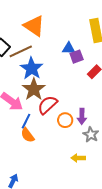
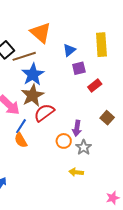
blue triangle: (69, 48) -> (69, 50), moved, turned -48
orange circle: (65, 120) -> (64, 141), moved
yellow arrow: (78, 158) -> (76, 172), moved

